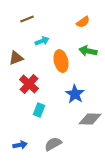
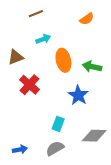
brown line: (27, 19) -> (36, 14), moved
green arrow: (88, 51) -> (92, 67), moved
cyan rectangle: (39, 110) -> (58, 124), moved
gray diamond: (90, 119) -> (94, 136), moved

